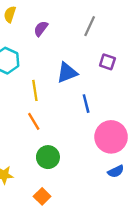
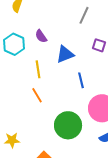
purple semicircle: (41, 29) -> (41, 36), moved, turned -72
green circle: (48, 157) -> (68, 125), moved, size x1.4

